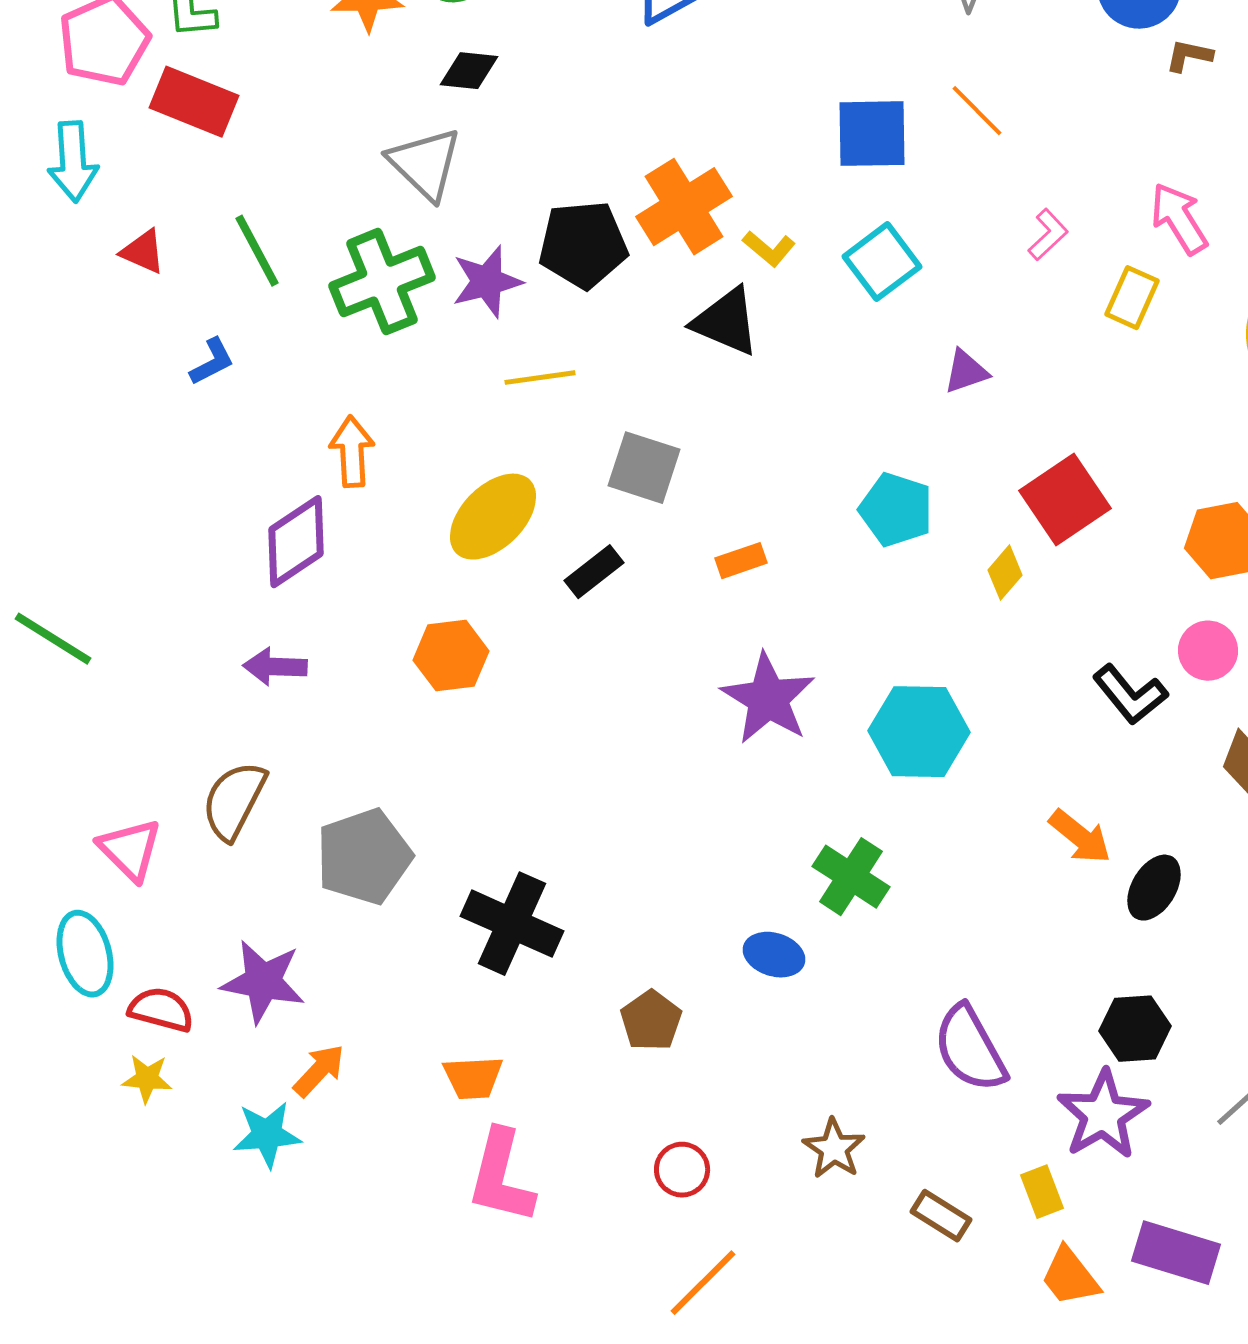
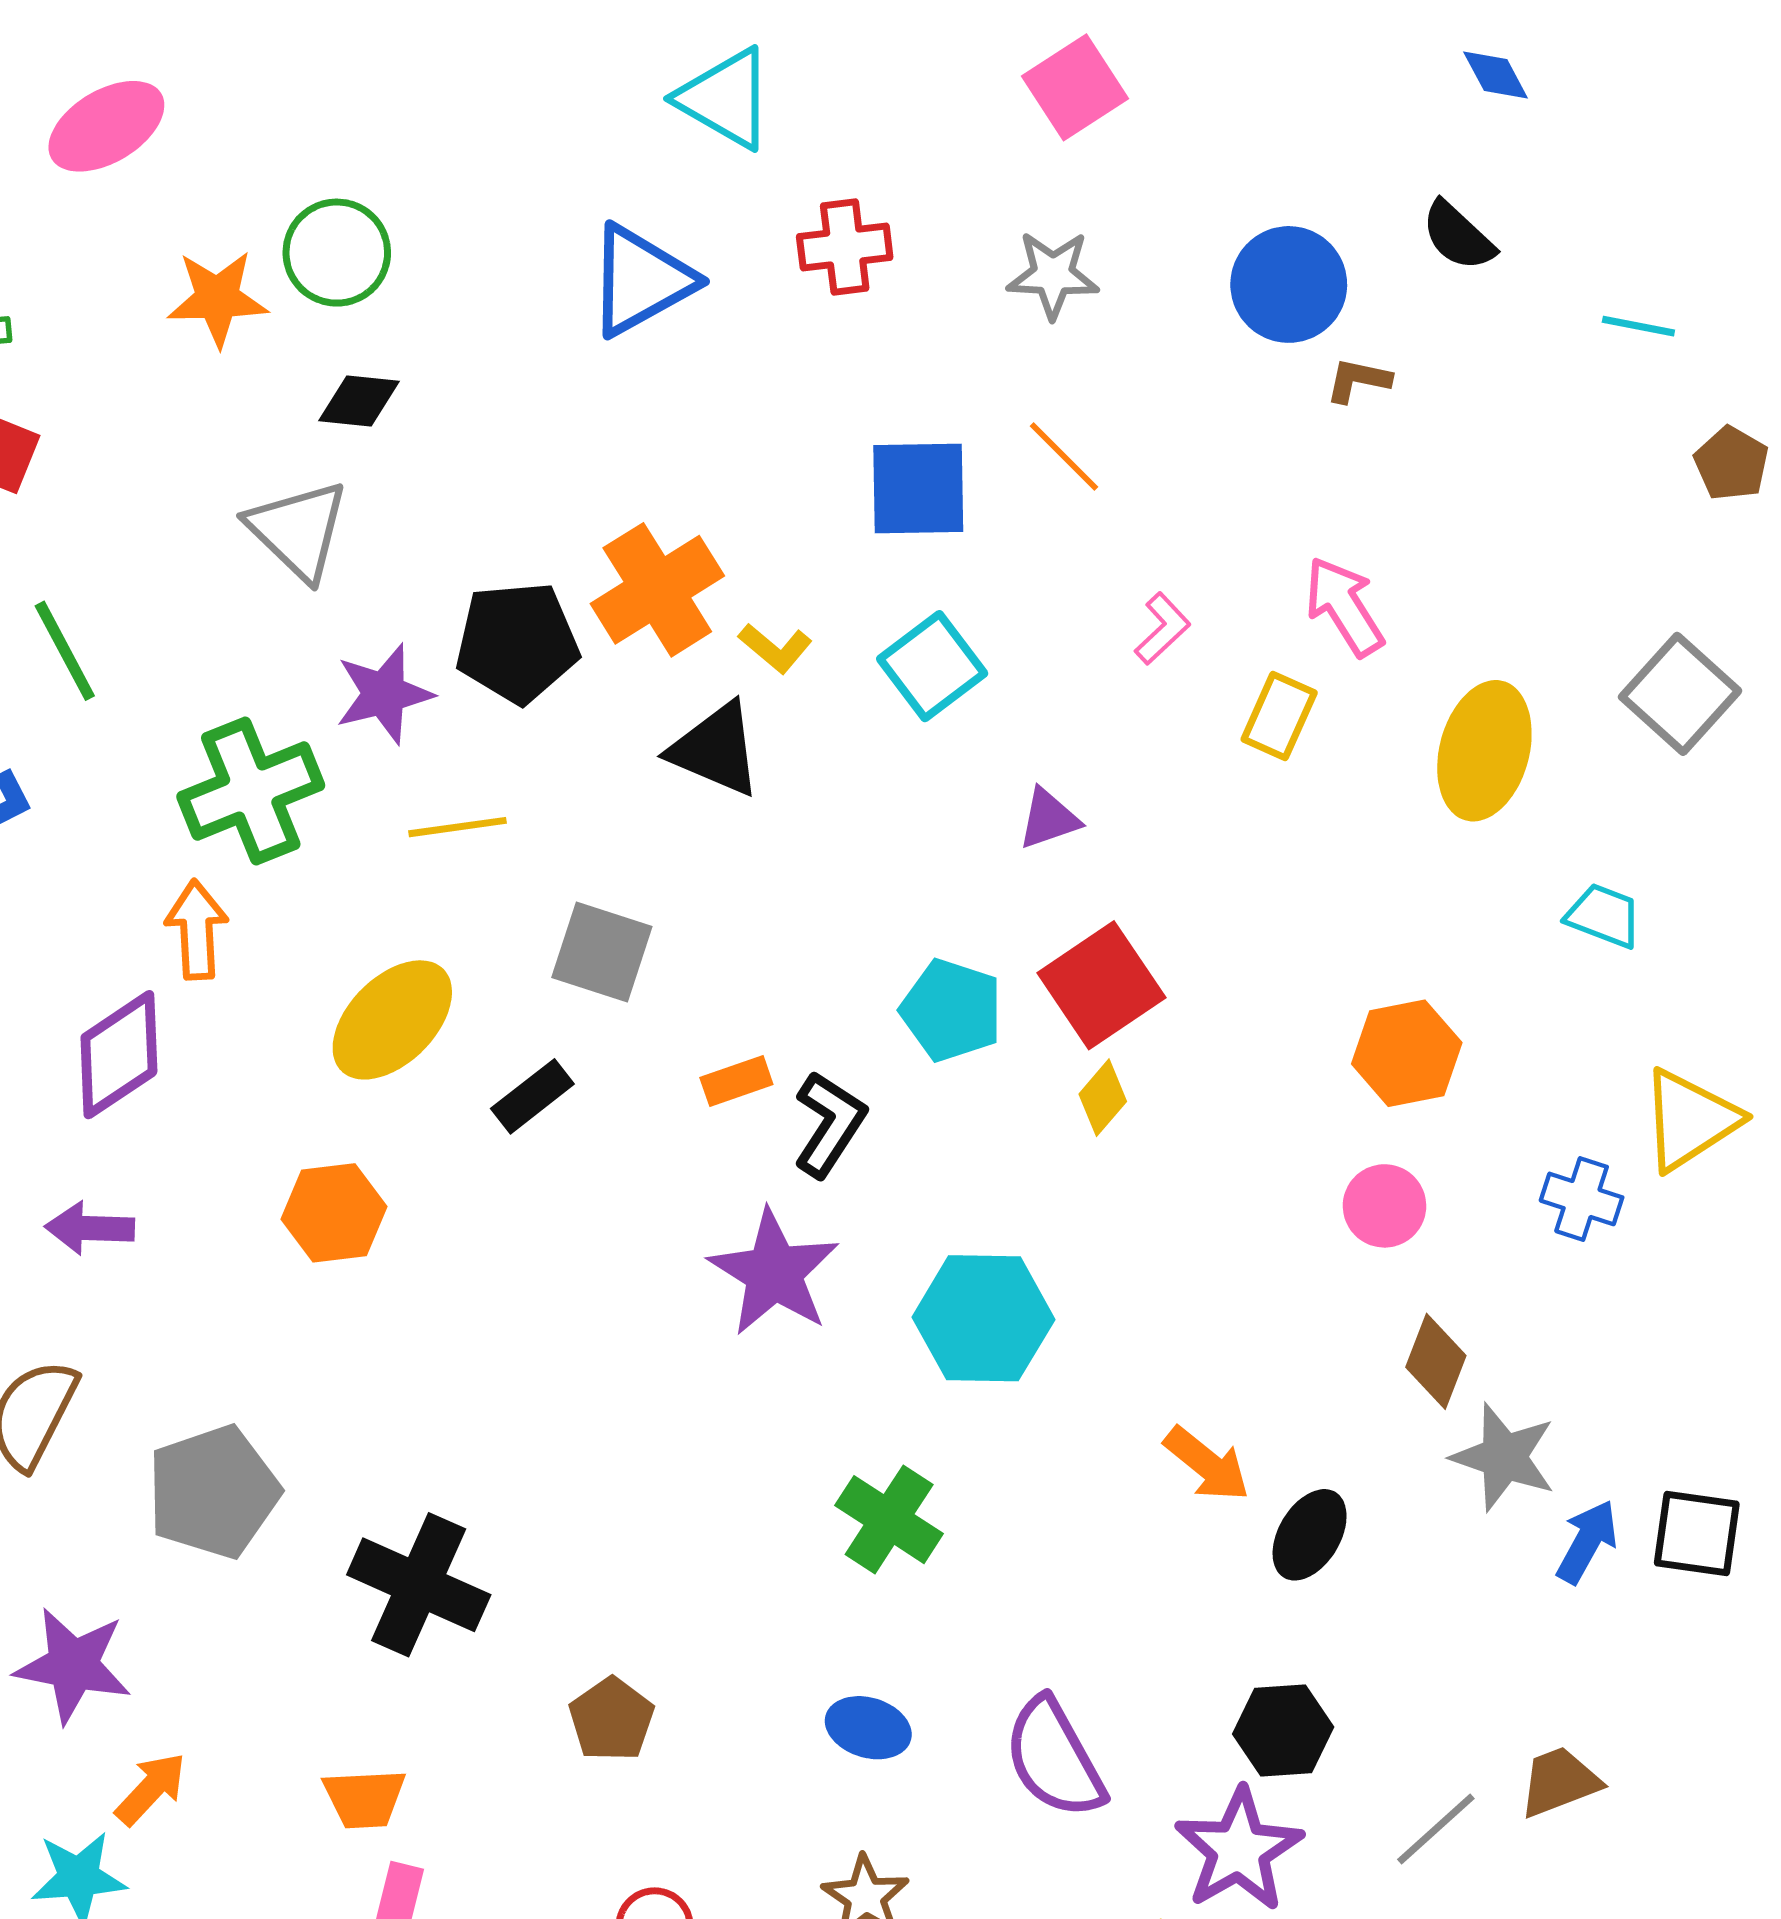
green cross: (382, 282) -> (251, 791), moved
red square: (1065, 500) -> (1101, 985), moved
black L-shape: (1130, 695) -> (829, 1124), moved, turned -108
blue ellipse: (774, 955) -> (868, 1728), moved

